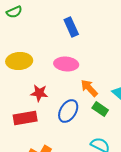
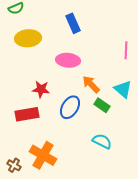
yellow ellipse: (19, 61) -> (28, 38), moved

